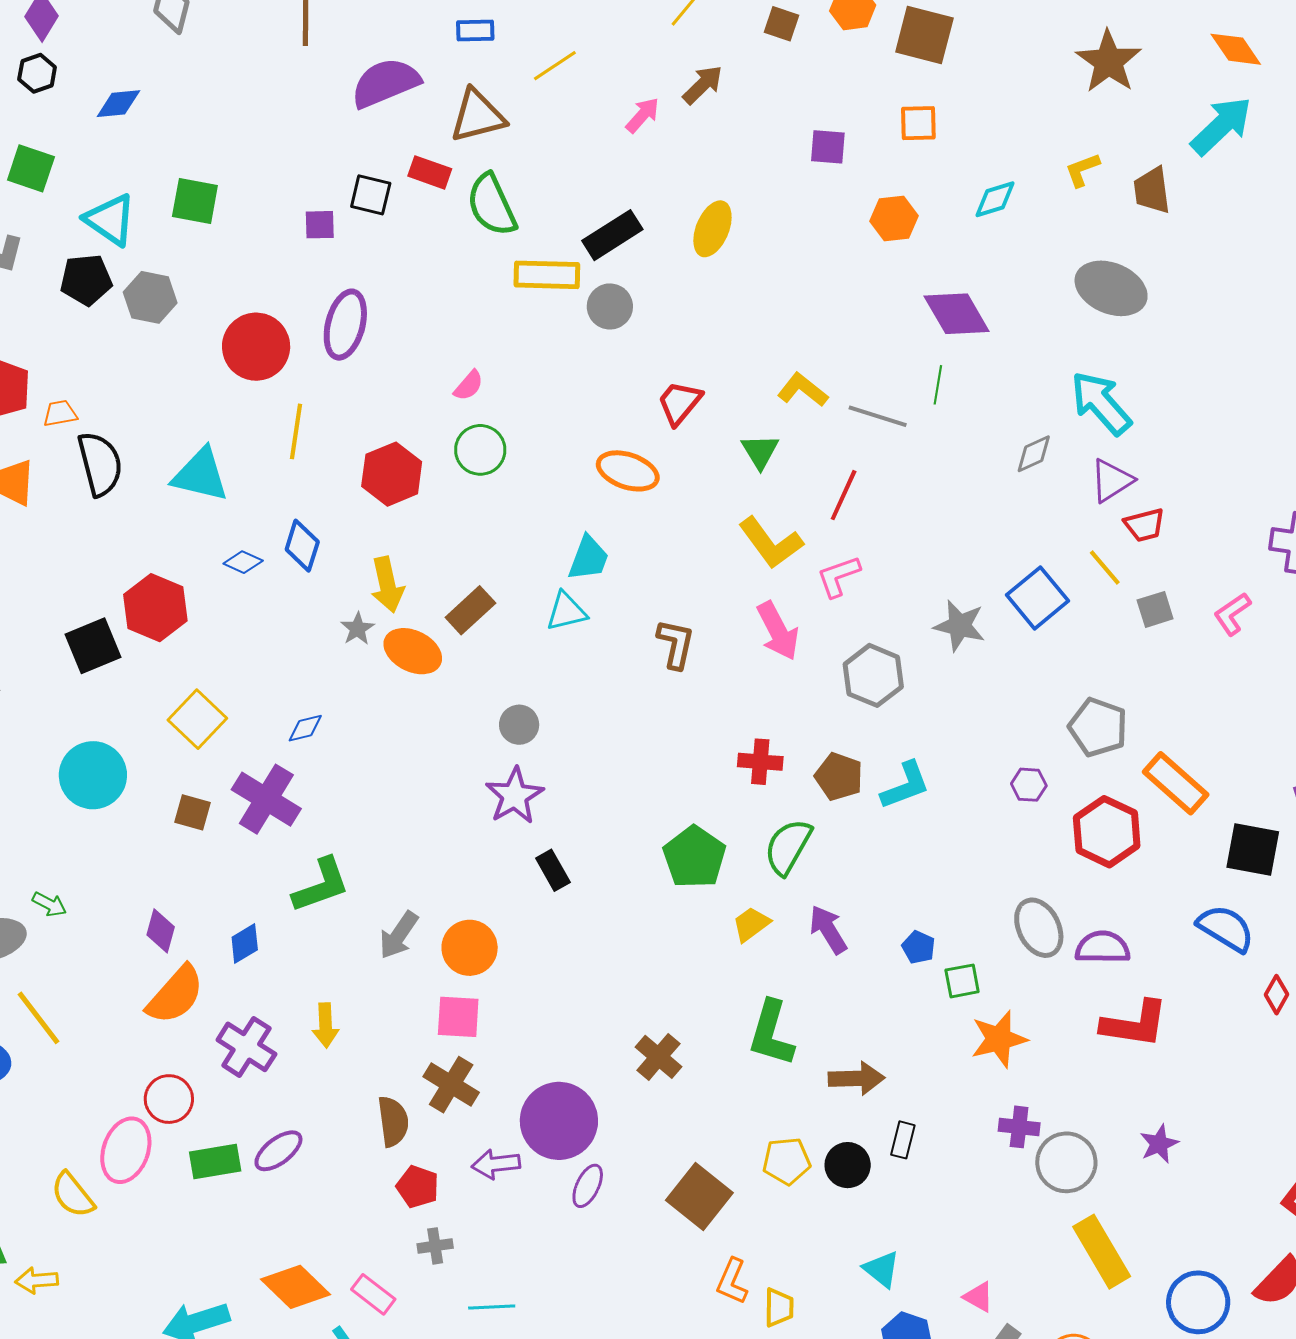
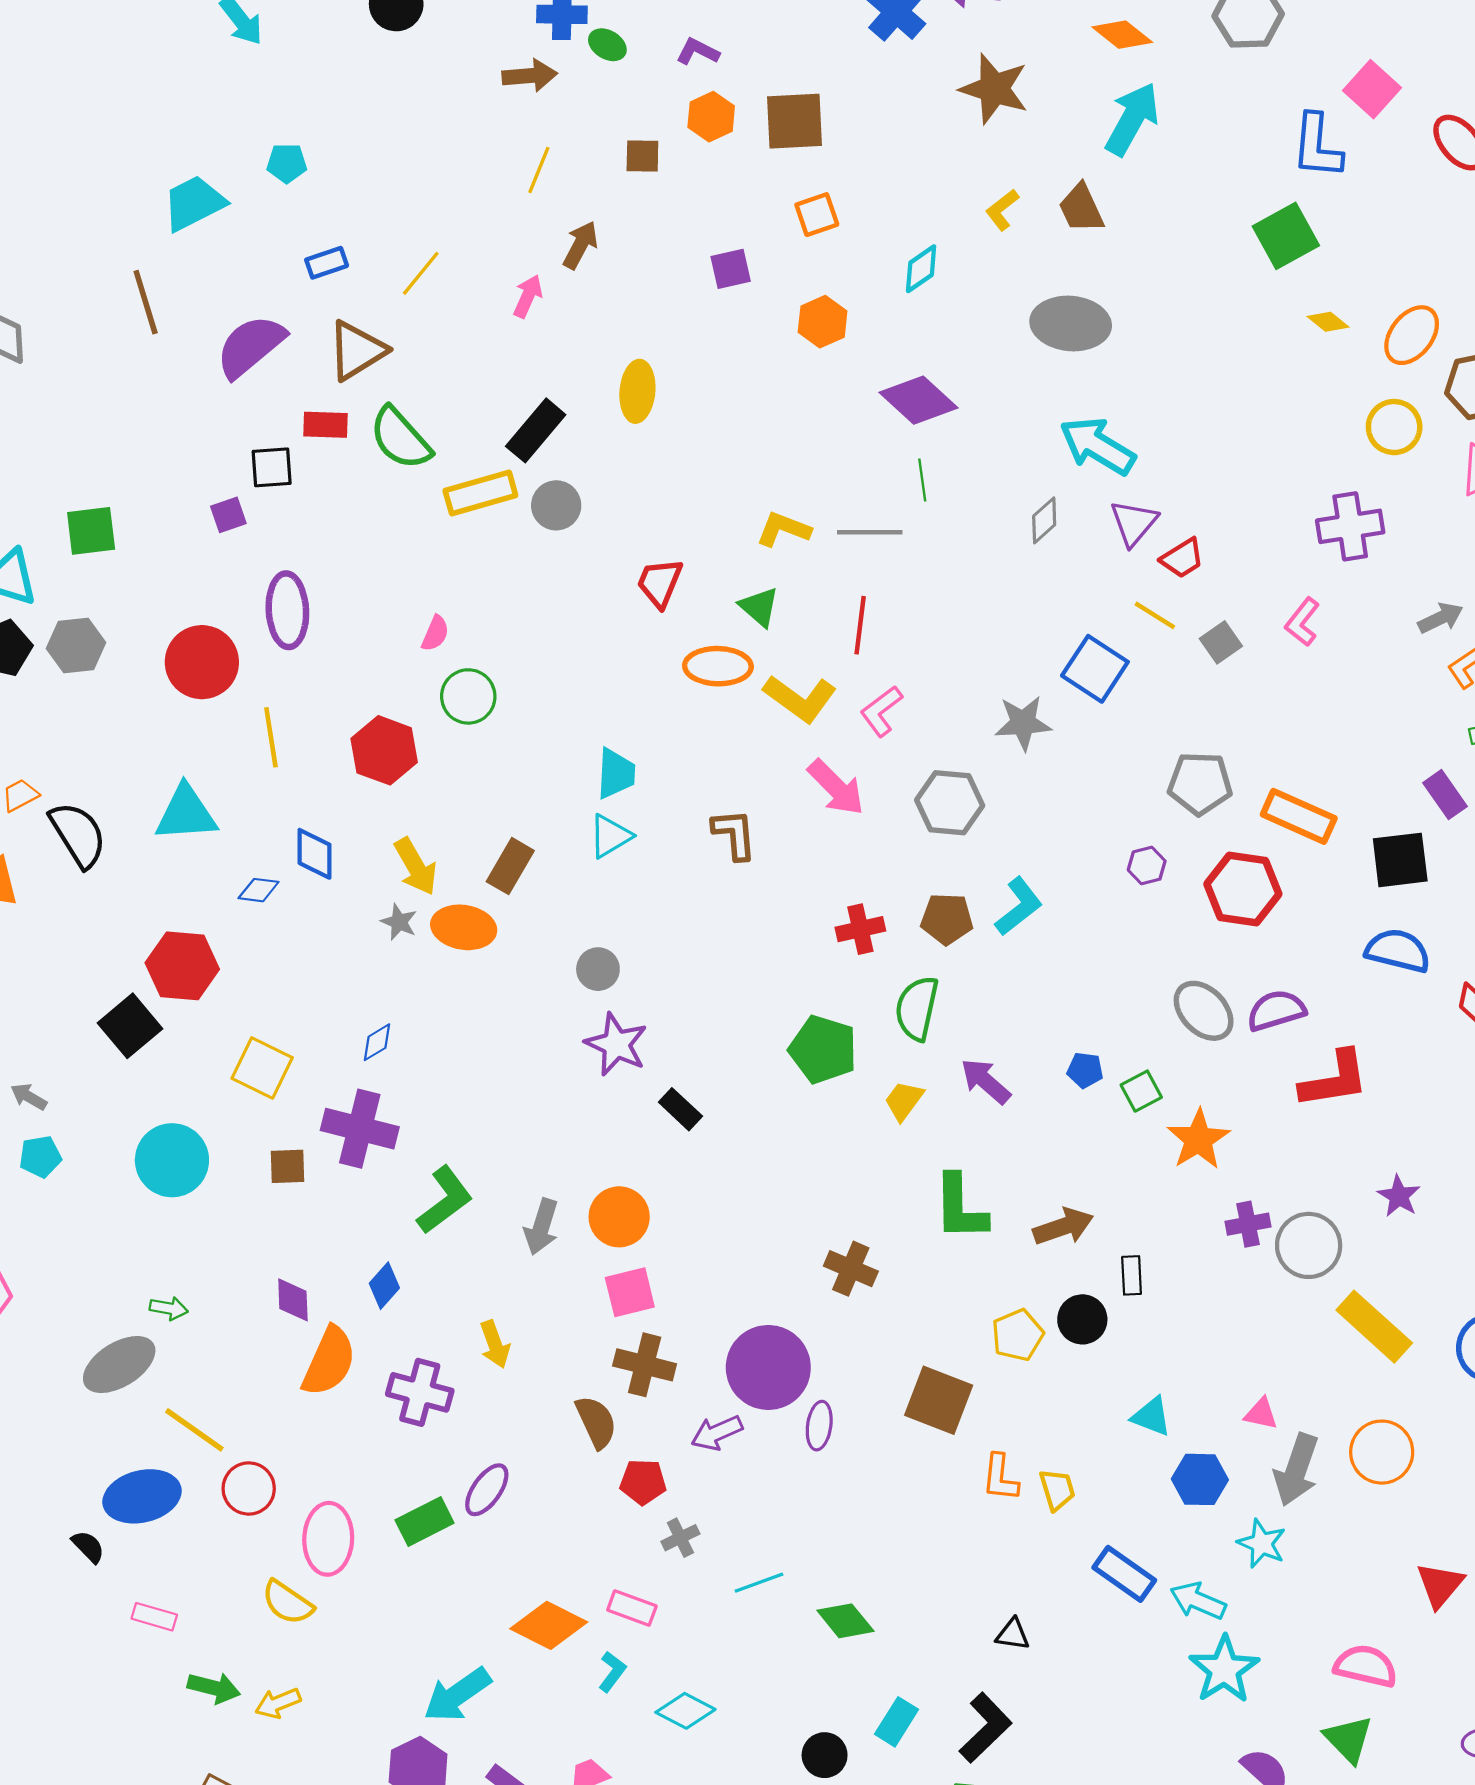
orange ellipse: (628, 471) -> (718, 666), moved
red circle: (169, 1099) -> (249, 1488), moved

